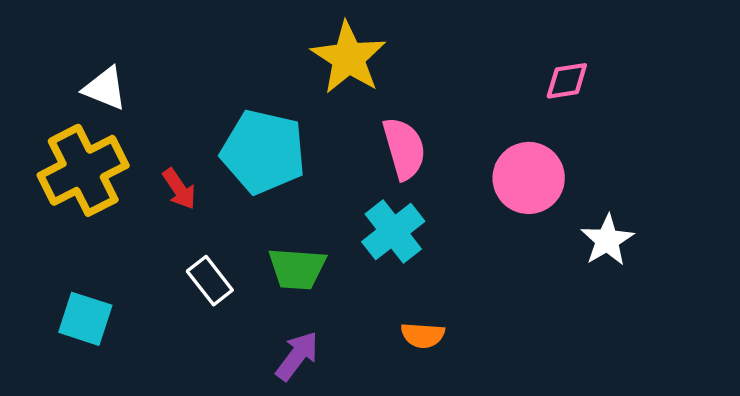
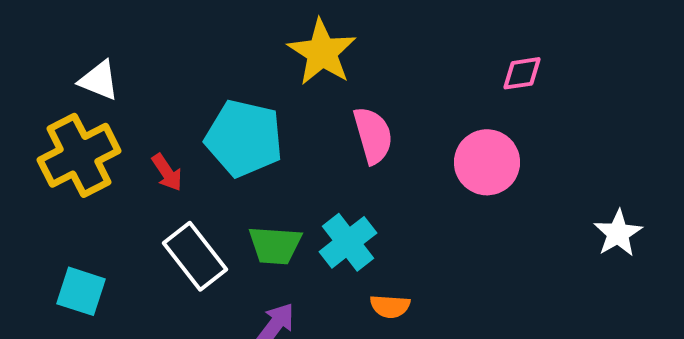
cyan cross: (393, 231) -> (348, 242), moved
white star: (607, 240) -> (618, 233), moved
white rectangle: (210, 281) -> (195, 256), size x1.5

